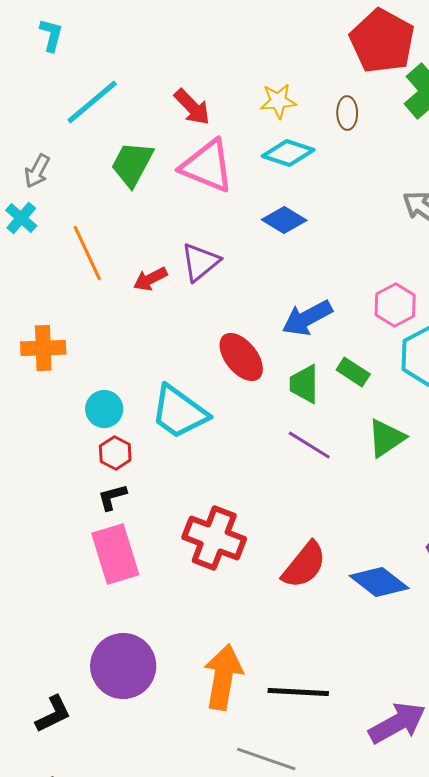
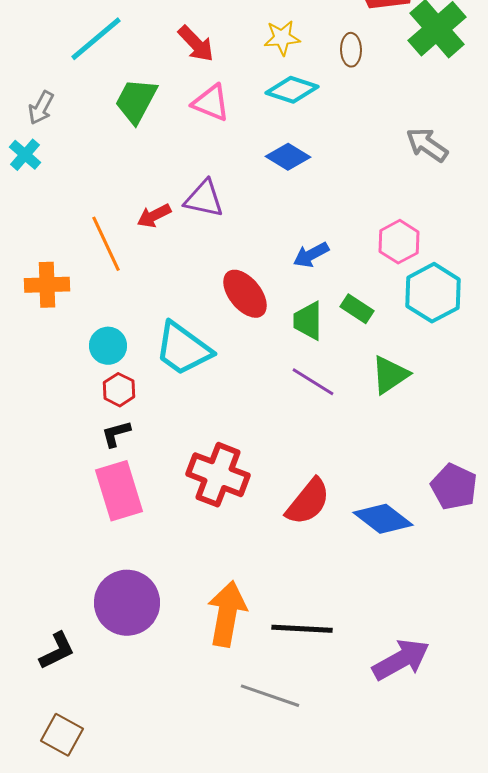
pink triangle: (207, 166) -> (211, 103), size x0.7
orange line: (87, 253) -> (106, 244), moved
purple triangle: (200, 262) -> (204, 199), turned 51
blue arrow: (307, 318) -> (311, 255), size x0.7

